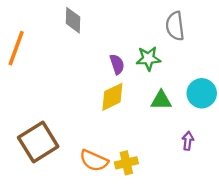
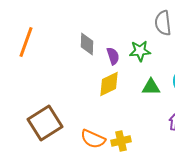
gray diamond: (73, 20) -> (87, 44), moved

